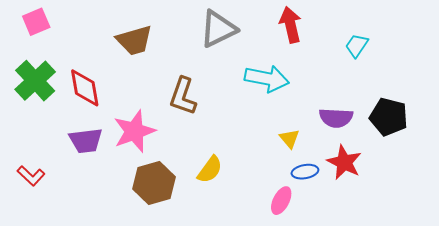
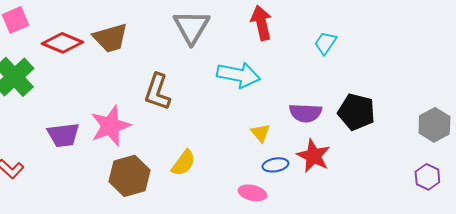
gray triangle: (218, 29) -> (191, 27), turned -33
red diamond: (85, 88) -> (62, 43), moved, turned -57
pink ellipse: (281, 201) -> (252, 193), turned 76

